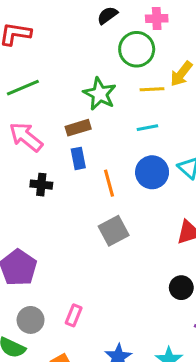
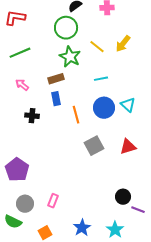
green circle: (137, 49) -> (66, 28), moved
yellow line: (152, 89) -> (97, 47), moved, turned 42
pink arrow: (26, 137) -> (22, 85), size x0.6
gray square: (114, 231) -> (94, 146), moved
black circle: (181, 288) -> (123, 197), moved

